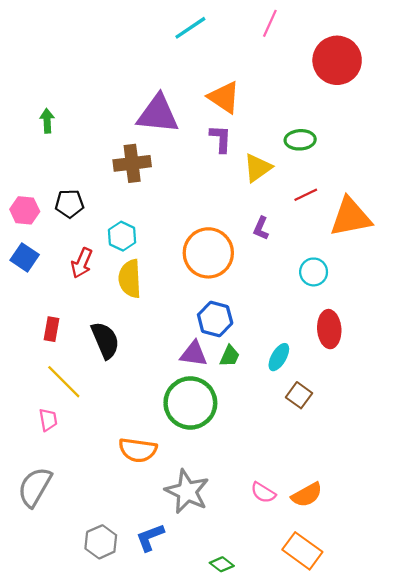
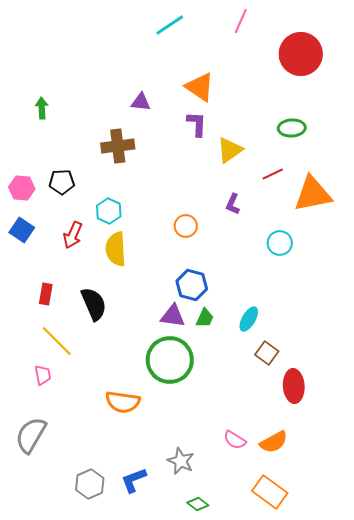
purple triangle: (158, 114) -> (141, 102), size x0.5
green ellipse: (300, 140) -> (292, 128), moved
orange circle: (208, 253) -> (186, 226), size x0.5
red ellipse: (329, 329) -> (294, 386), moved
gray star: (187, 491) -> (181, 461), moved, size x0.7

